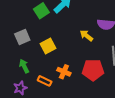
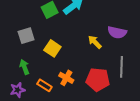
yellow square: (48, 46) -> (52, 48), turned -35

